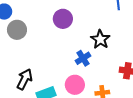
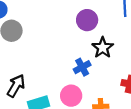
purple circle: (63, 19) -> (87, 20), moved

